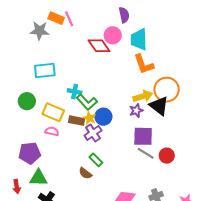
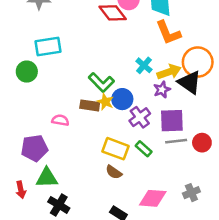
cyan cross: (75, 92) -> (144, 65), moved, turned 32
green circle: (27, 101) -> (27, 72), moved
yellow rectangle: (53, 112) -> (115, 149), moved
purple cross: (93, 133) -> (140, 117), moved
gray line: (146, 153) -> (176, 141), turned -36
green rectangle: (96, 160) -> (144, 149), moved
brown semicircle: (85, 173) -> (114, 172), moved

